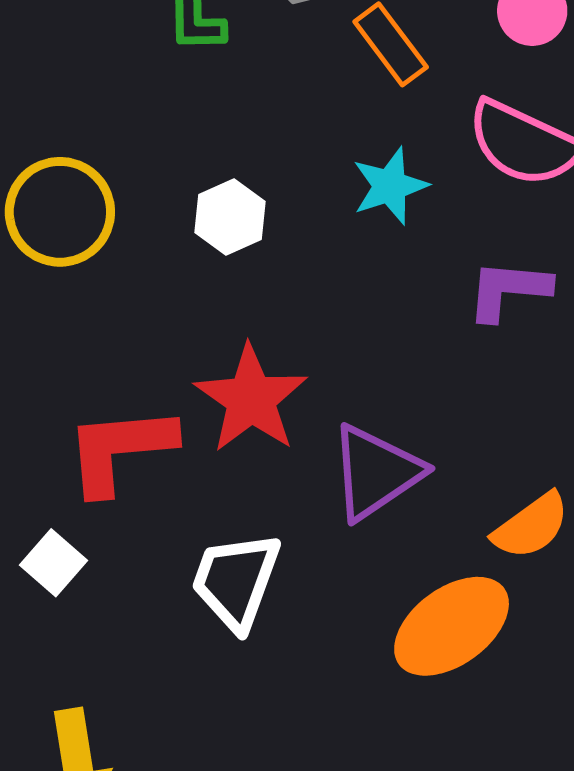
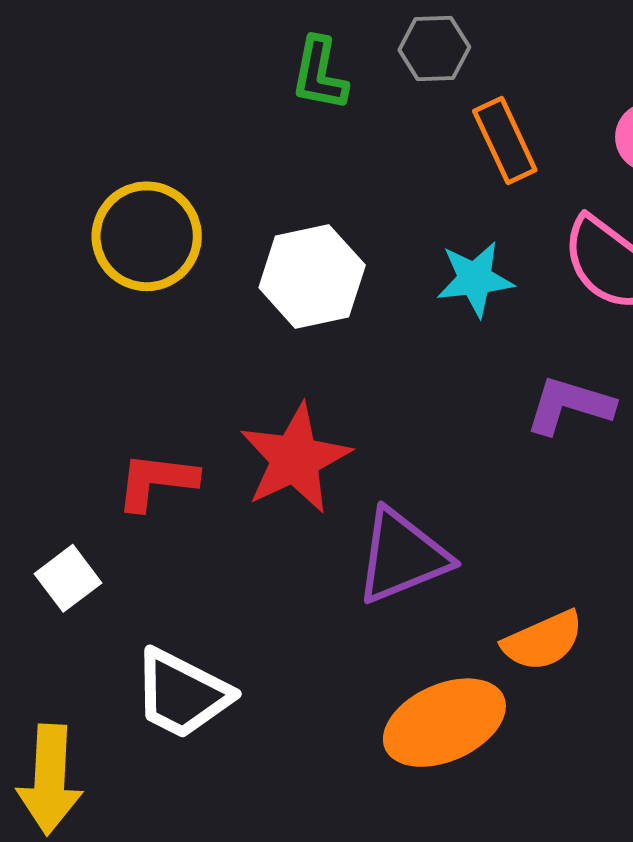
white hexagon: (230, 217) -> (312, 276), size x1.4
red L-shape: (120, 450) -> (156, 481), size x0.7
white trapezoid: (236, 581) -> (182, 694), moved, turned -95

